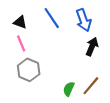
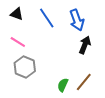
black triangle: (20, 22) -> (17, 14), moved
pink line: (21, 43) -> (18, 42), turned -35

